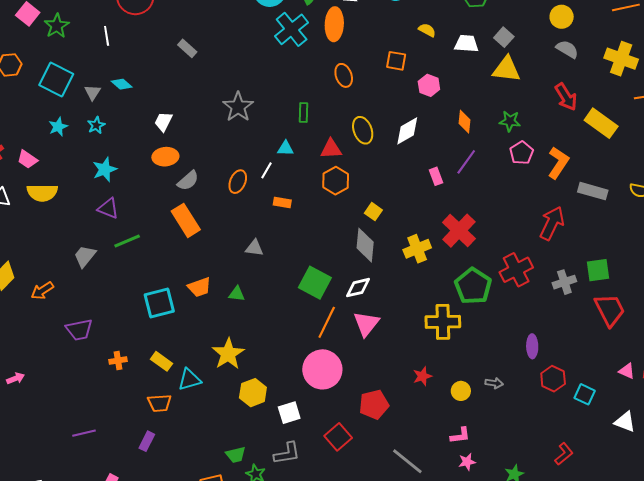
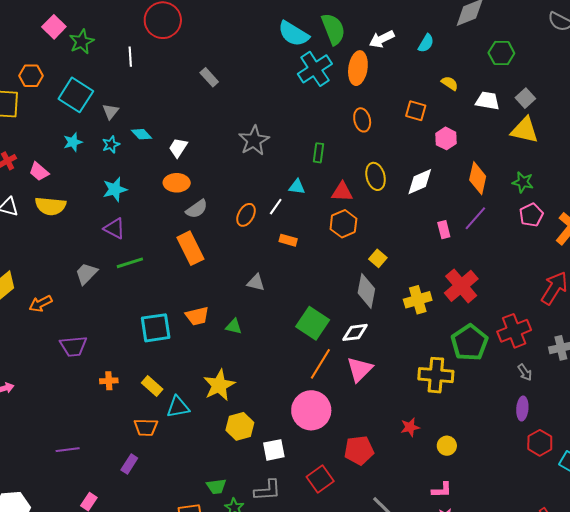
cyan diamond: (122, 84) -> (142, 134), moved
orange diamond: (464, 122) -> (478, 178), size x1.4
gray arrow: (494, 383) -> (525, 372), moved, turned 42

